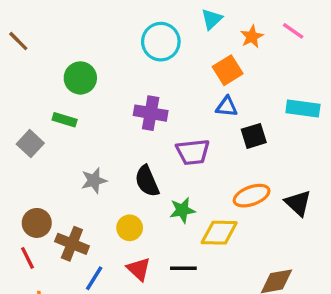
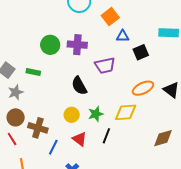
orange square: (228, 70) -> (110, 17), moved
green circle: (80, 78) -> (50, 45), moved
green rectangle: (65, 120) -> (33, 72), moved
gray star: (94, 180) -> (16, 92), moved
green star: (182, 210) -> (96, 114), moved
black line: (183, 268) -> (106, 136), turned -63

